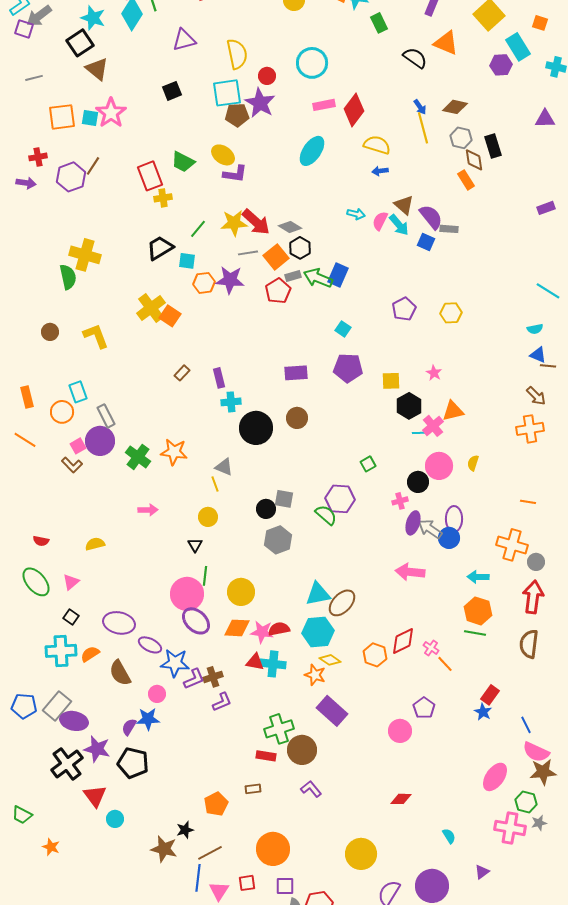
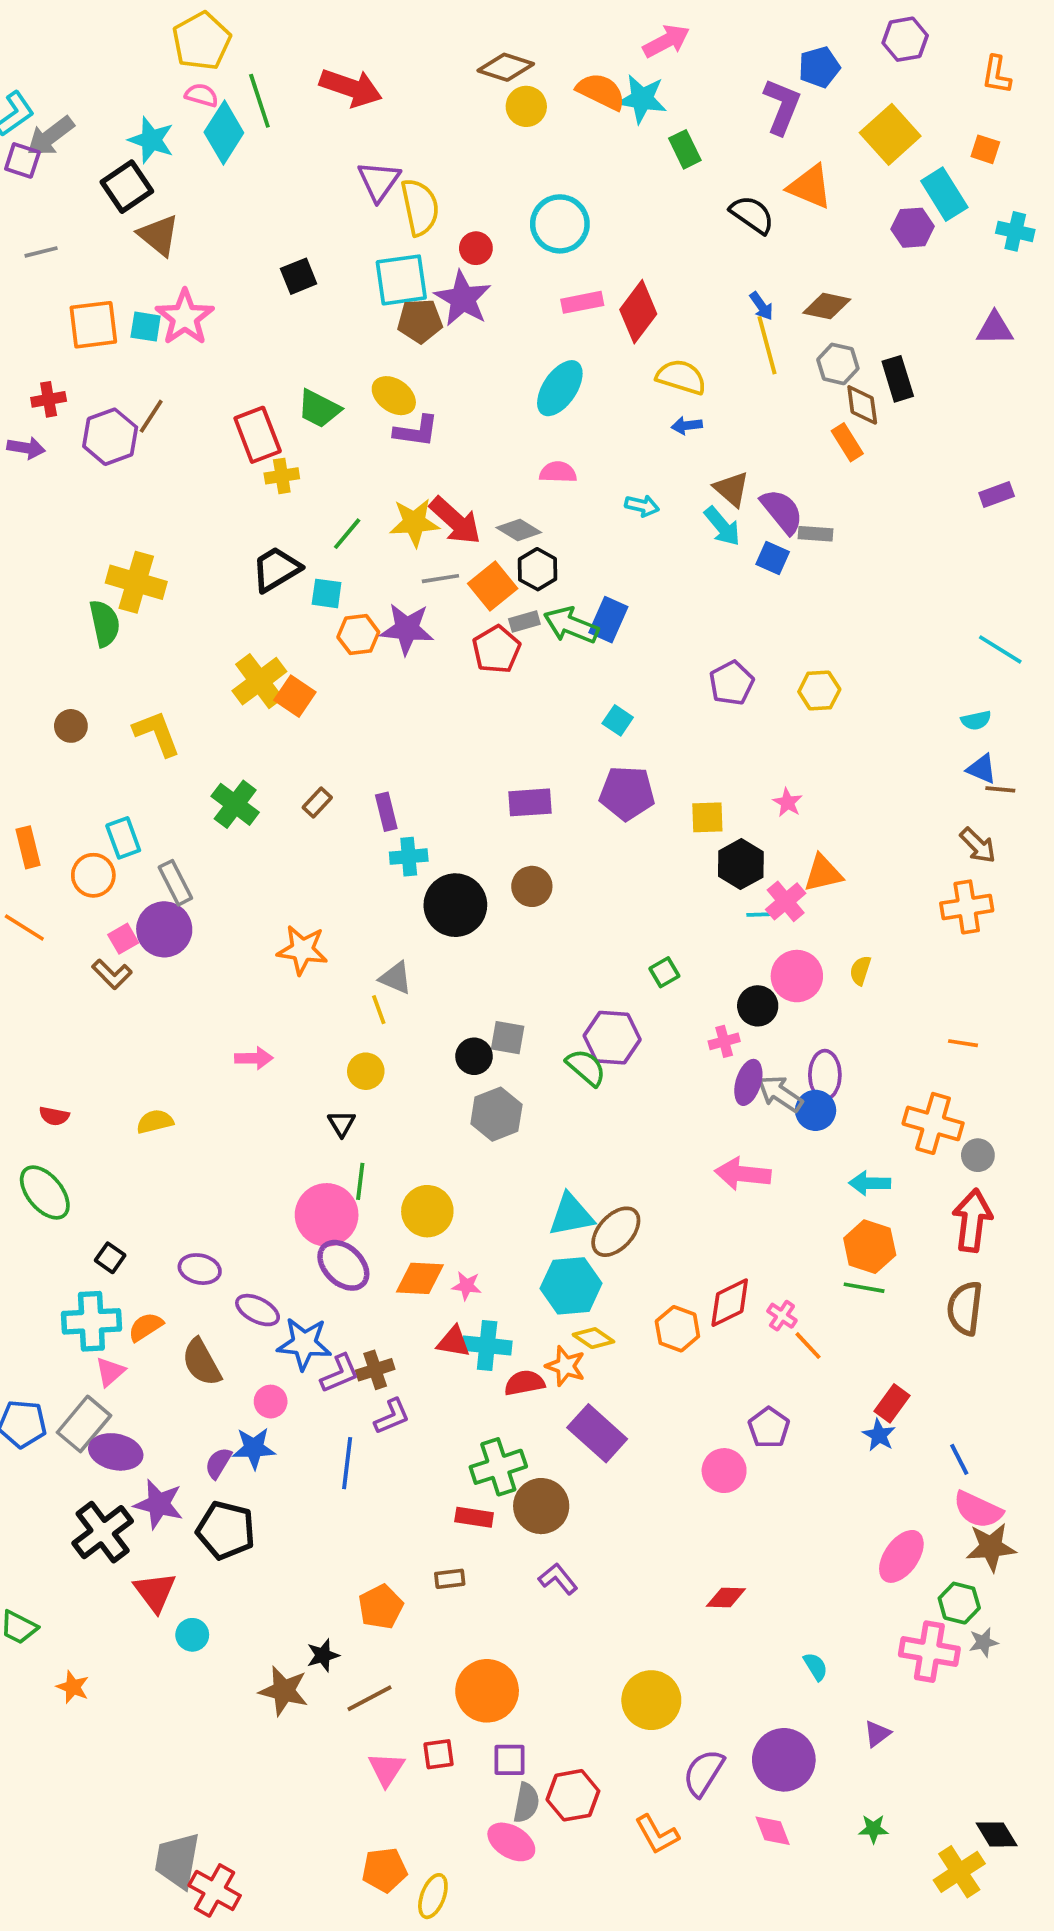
purple triangle: (184, 40) -> (379, 181), moved, turned -40
pink semicircle: (380, 221) -> (558, 472), moved, turned 66
green cross: (138, 457) -> (235, 804), moved
pink triangle: (71, 582) -> (110, 1372), moved
purple ellipse: (119, 623) -> (200, 1269), size x0.7
red semicircle: (279, 629) -> (524, 1383), moved
pink star: (262, 632) -> (467, 1286), size x0.7
blue line: (198, 878) -> (347, 1463), moved

